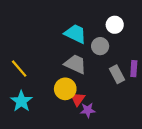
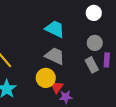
white circle: (115, 25) -> (94, 13), moved
gray circle: (100, 46) -> (95, 43), moved

